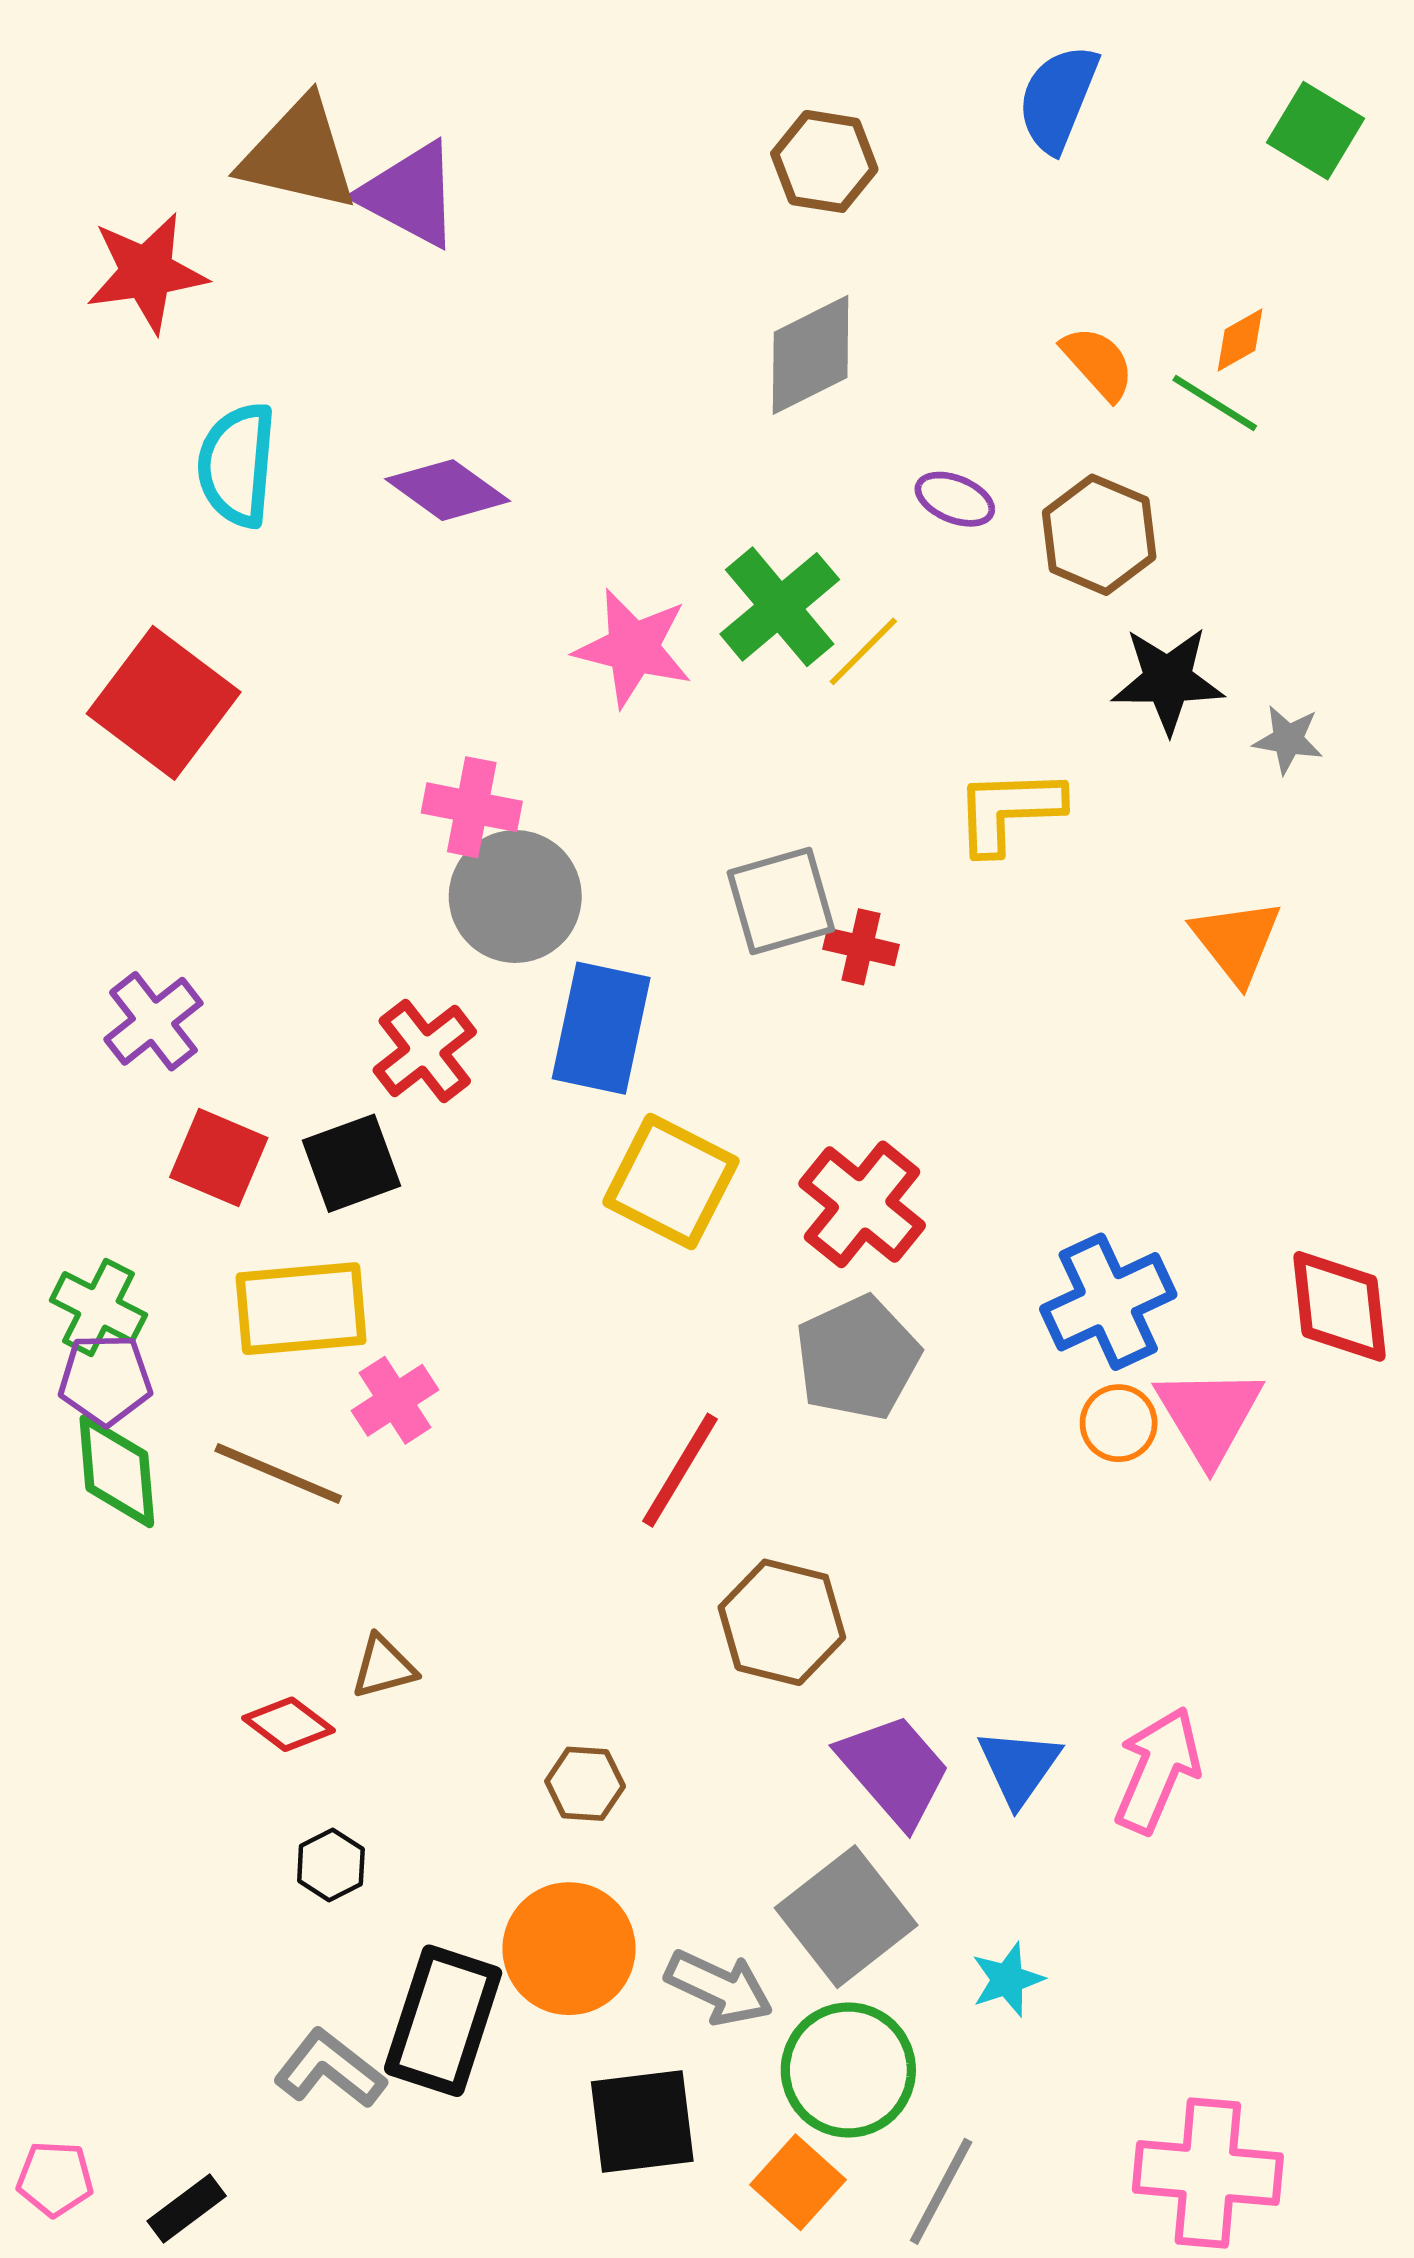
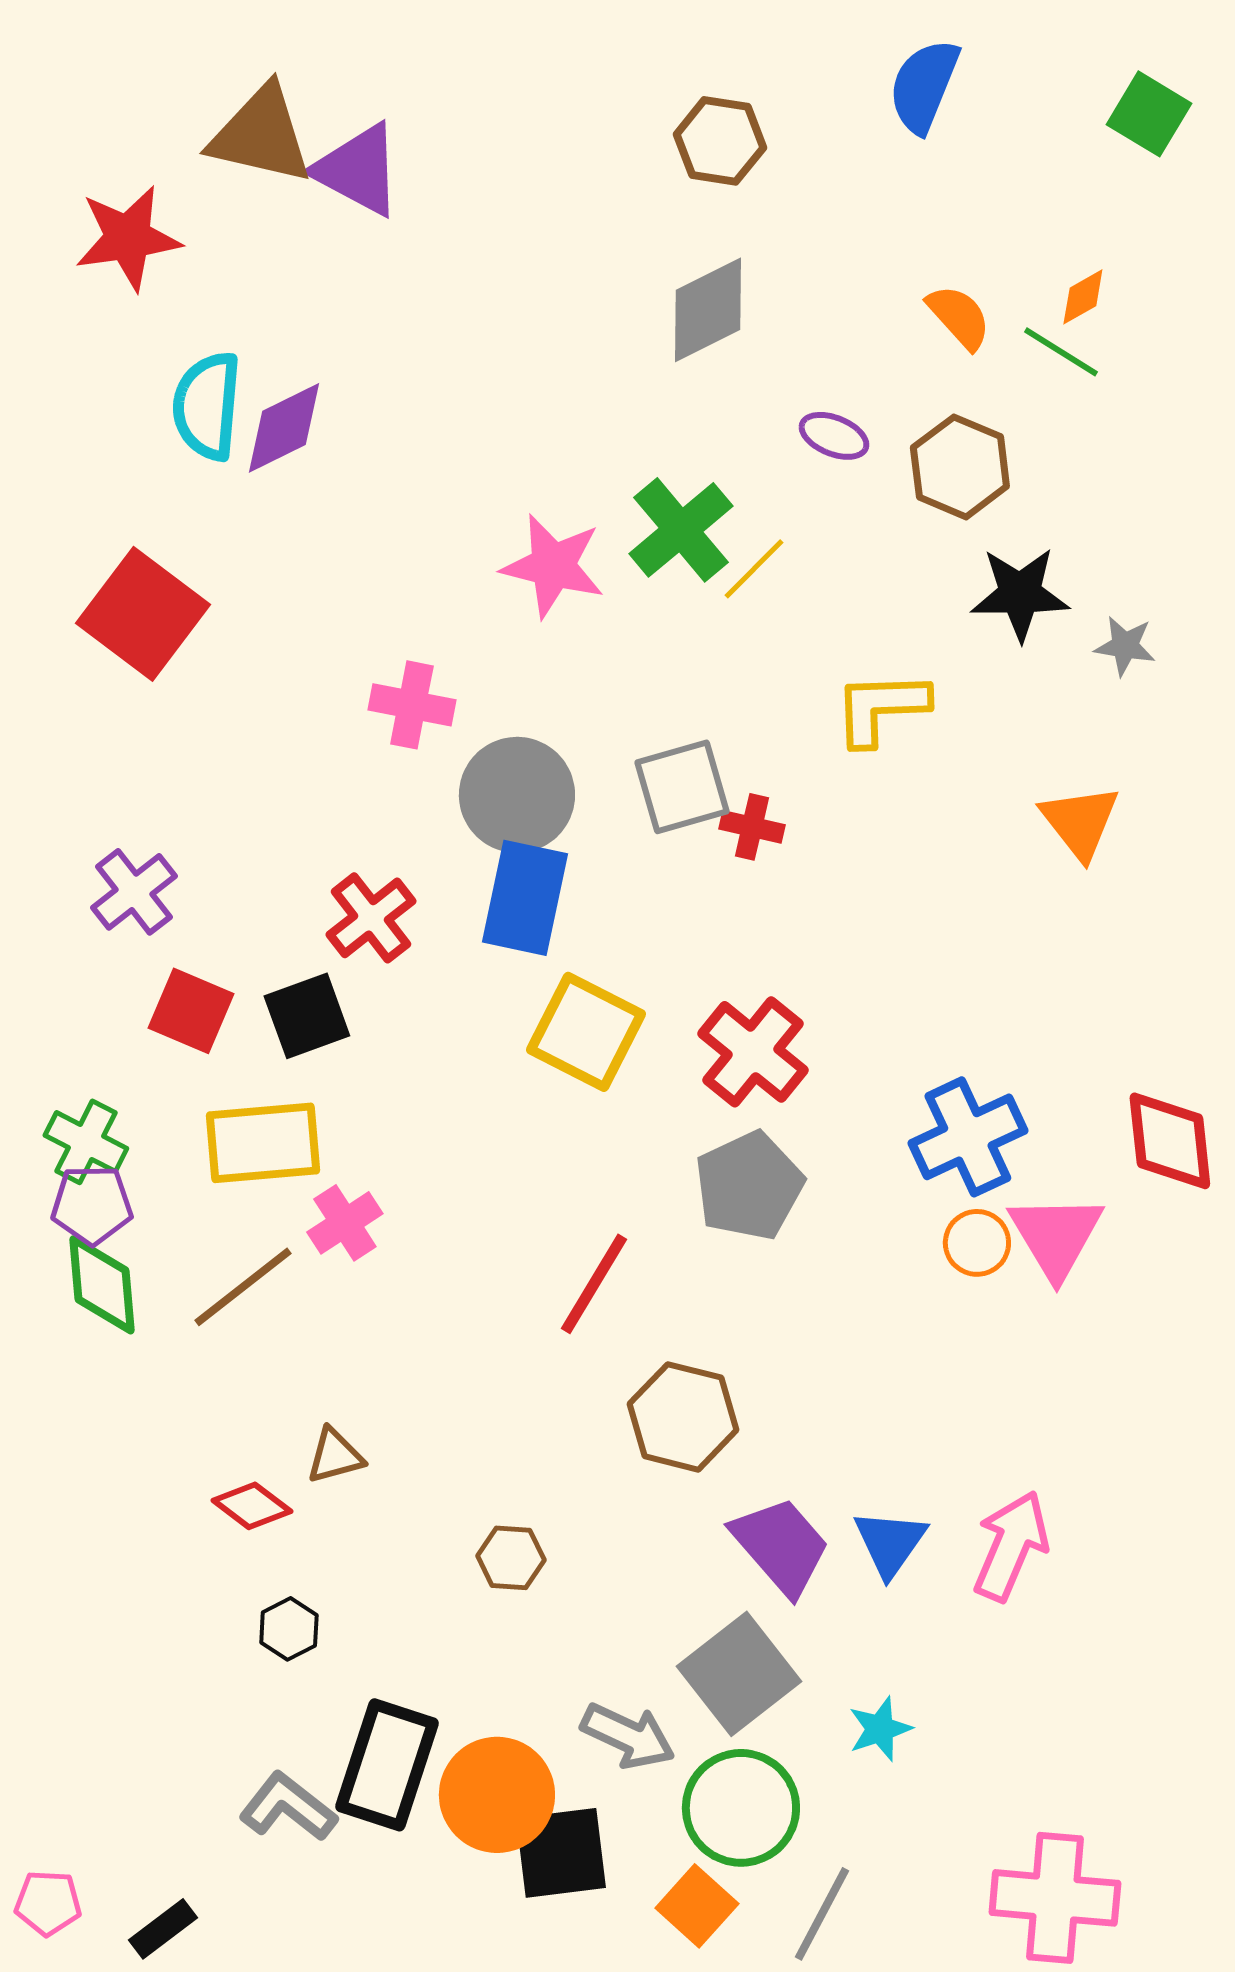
purple diamond: (448, 490) -> (284, 428), moved, turned -62
gray circle: (515, 896) -> (517, 795), moved
brown line: (278, 1473) -> (243, 1287), turned -61
orange circle: (569, 1949) -> (497, 1795), moved

